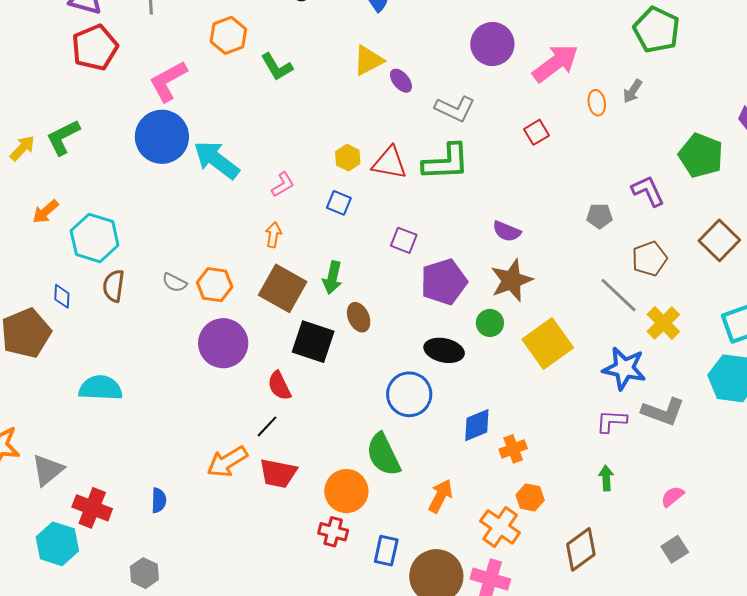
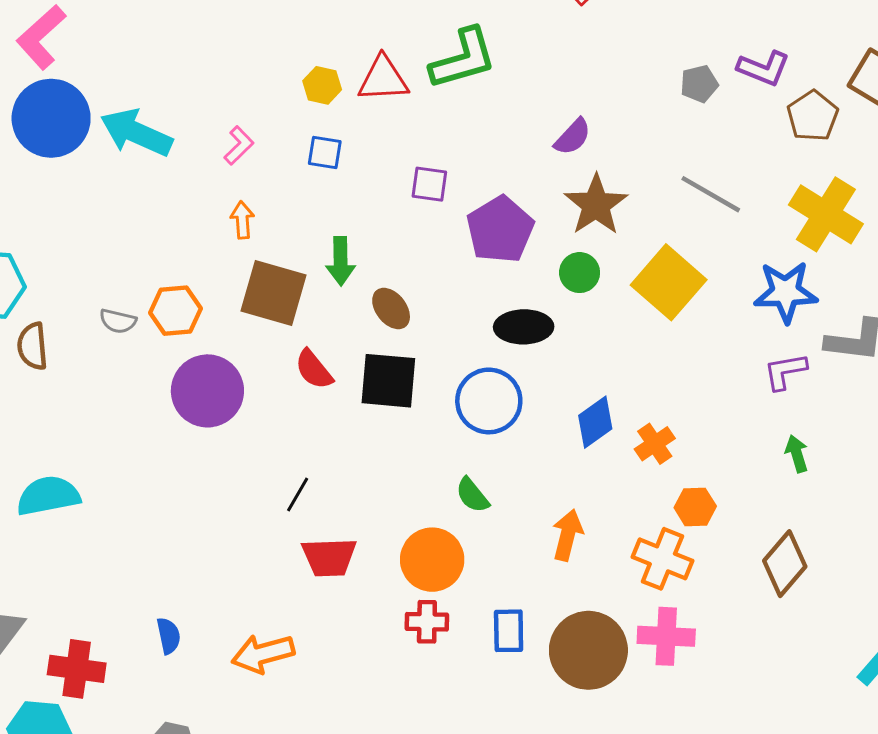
purple L-shape: (648, 191) -> (764, 68), moved, turned 150
purple semicircle: (507, 231) -> (573, 137), turned -56
brown pentagon: (649, 259) -> (813, 116), moved
gray line: (619, 295) -> (711, 194), moved
yellow cross: (663, 323) -> (826, 214), size x1.4
black square: (313, 342) -> (388, 381), moved
red semicircle: (279, 386) -> (314, 369), moved
green semicircle: (383, 454) -> (472, 495), size x0.6
orange arrow: (227, 462) -> (263, 654), moved, turned 30

